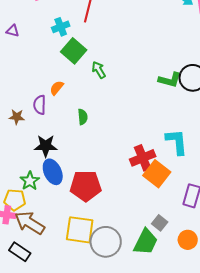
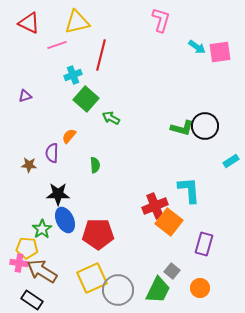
purple triangle: (13, 31) -> (25, 96), moved, turned -32
green arrow: (99, 70) -> (111, 118), turned -30
yellow square: (80, 230) -> (92, 278), turned -32

